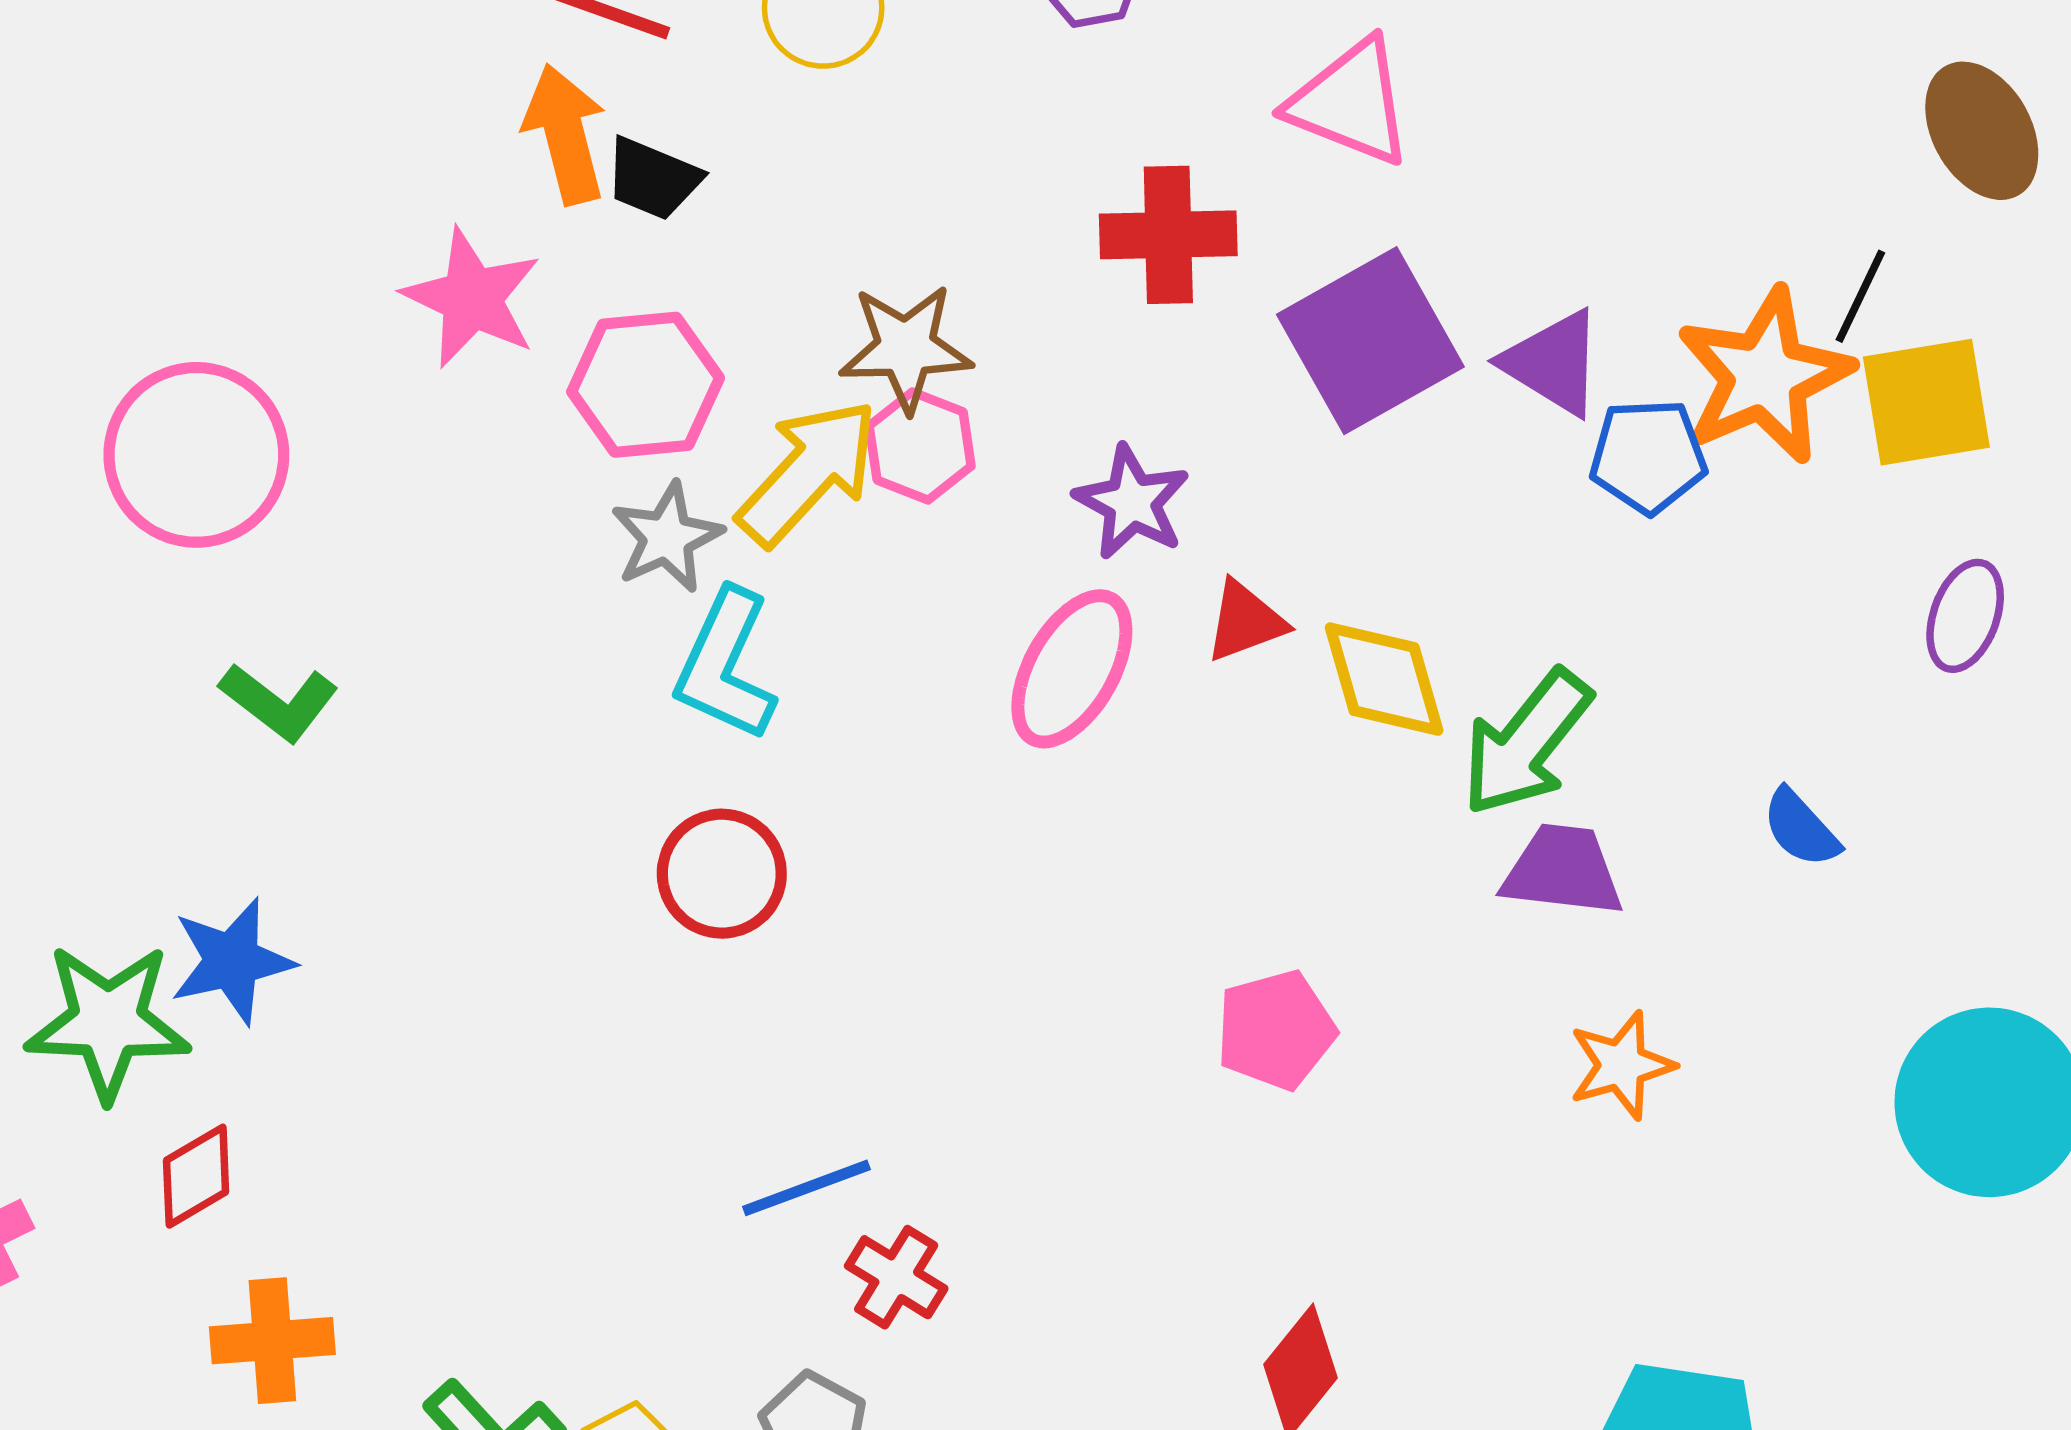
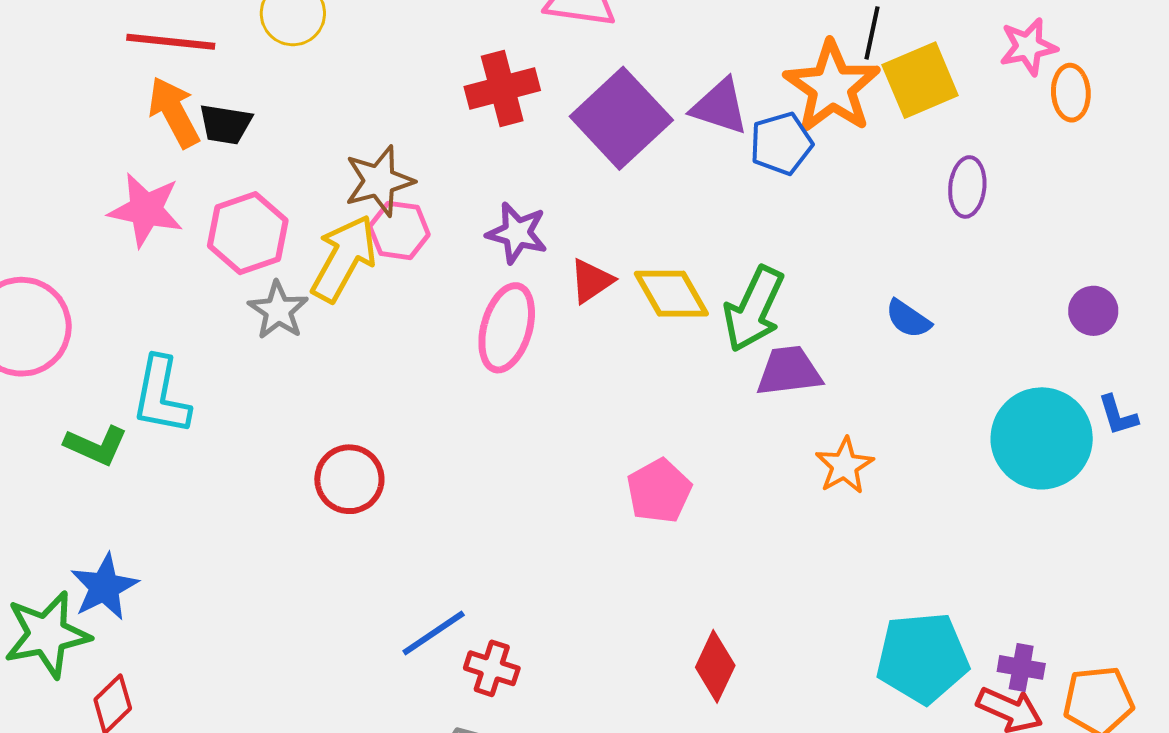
cyan L-shape: (726, 665) -> (161, 396), moved

